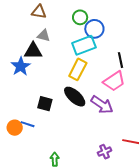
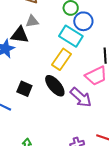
gray triangle: (44, 36) -> (32, 21), turned -32
cyan rectangle: (84, 45) -> (71, 36), turned 45

